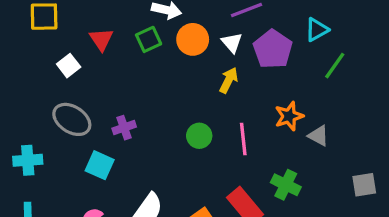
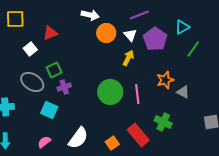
red triangle: (101, 39) -> (50, 33), turned 42
green square: (149, 39) -> (54, 70), moved
green circle: (199, 136) -> (110, 92), size x1.6

